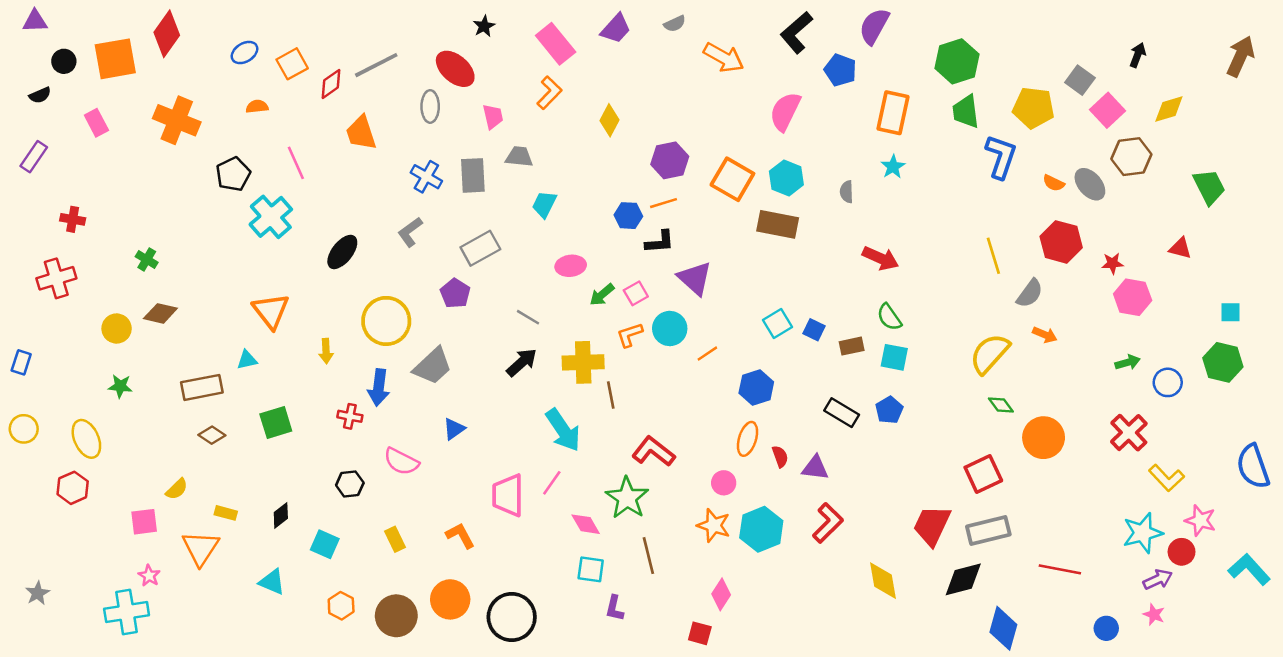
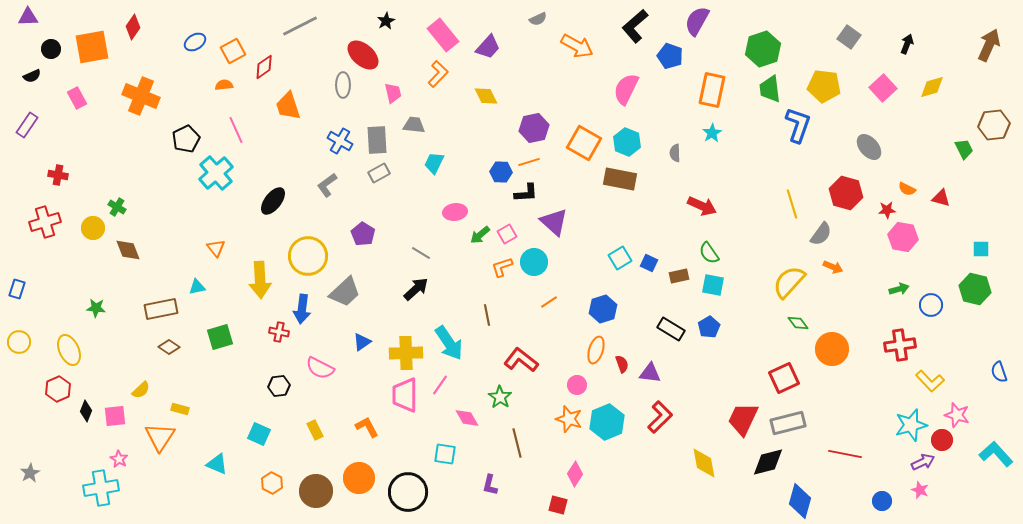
purple trapezoid: (616, 29) -> (488, 47), moved
red diamond: (167, 34) -> (133, 27), size x0.7
gray line: (376, 65) -> (300, 26), moved
gray square: (1080, 80) -> (849, 37), moved
orange semicircle: (257, 106) -> (224, 85), moved
yellow diamond: (610, 120) -> (486, 96), turned -55
brown hexagon: (1131, 157) -> (994, 125), moved
orange semicircle: (1054, 183) -> (907, 189), moved
green trapezoid: (1209, 187) -> (964, 149), size x0.7
gray rectangle: (480, 248) -> (379, 173), moved, size x0.7
orange triangle: (271, 311) -> (216, 248), size x0.6
brown diamond: (160, 313) -> (128, 250), turned 56
yellow circle: (117, 328) -> (93, 228), moved
yellow arrow: (326, 351) -> (260, 280), size x1.8
orange line: (707, 354) -> (549, 302), moved
yellow cross: (583, 362) -> (406, 353), moved
red cross: (1129, 433) -> (900, 345), turned 36
blue semicircle: (1253, 466) -> (999, 372), size x0.6
green star: (627, 498) -> (500, 397), size x0.7
black diamond: (281, 515) -> (86, 411), moved, turned -30
cyan square: (591, 569) -> (445, 454), moved

